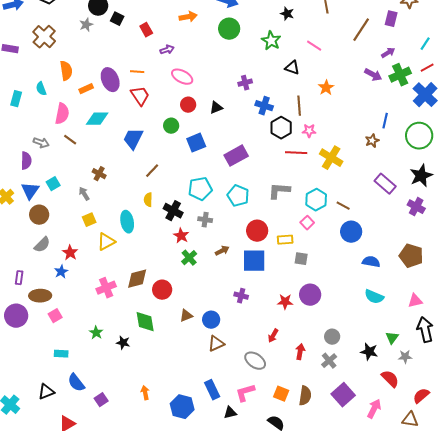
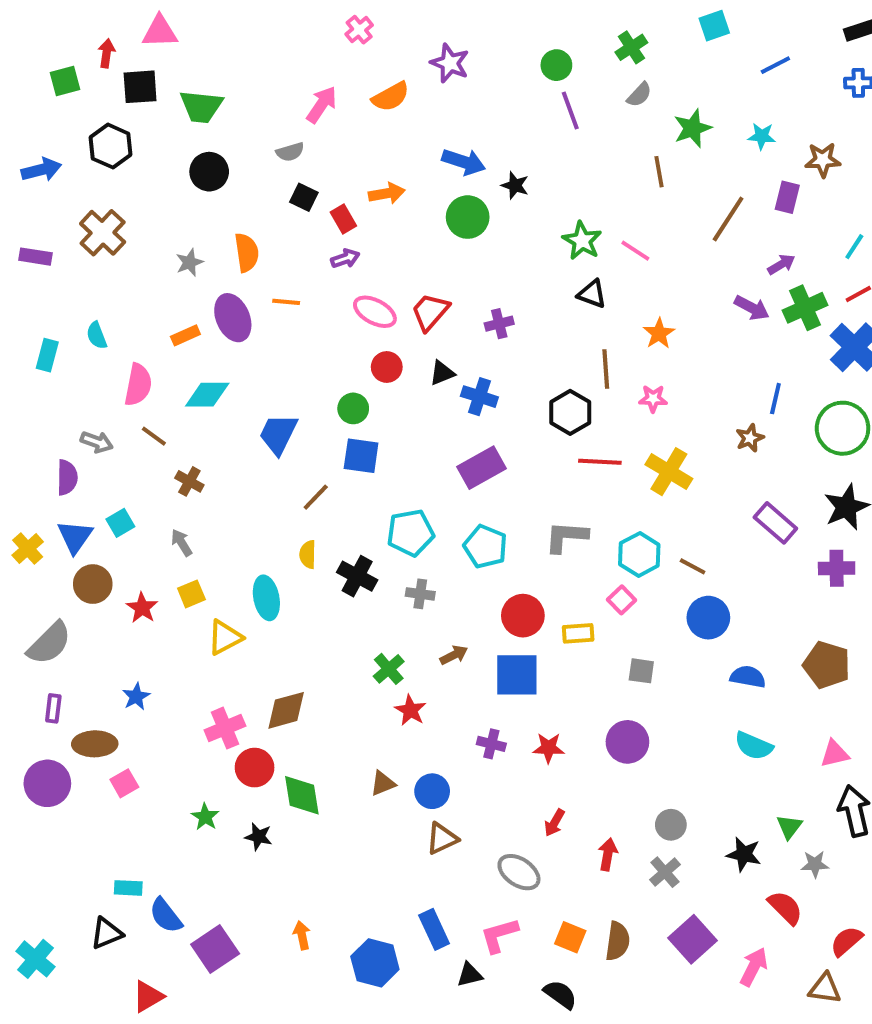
black star: (287, 14) -> (515, 185), moved
black square: (117, 19) -> (304, 197), moved
gray star: (86, 25) -> (189, 262), moved
red rectangle: (146, 30) -> (343, 219), moved
green star: (271, 41) -> (582, 241), moved
orange semicircle: (66, 71) -> (247, 253), moved
red trapezoid: (140, 96) -> (430, 312), moved, turned -105
blue cross: (264, 106) -> (479, 397), moved
pink star: (309, 131) -> (653, 399), moved
blue square: (196, 143) -> (361, 456), moved, turned 30
brown cross: (99, 174) -> (189, 481), moved
purple cross: (416, 207) -> (837, 568), turned -30
red star: (181, 236) -> (410, 710), moved
gray semicircle: (42, 245) -> (49, 643), moved, size x1.4
red star: (70, 253) -> (142, 608), moved
gray square: (301, 259) -> (641, 671), moved
red circle: (162, 290) -> (255, 768), moved
red star: (285, 302) -> (549, 748), moved
cyan rectangle: (61, 354) -> (128, 888), moved
purple square: (101, 400) -> (215, 949), size x1.6

